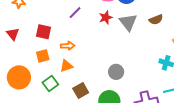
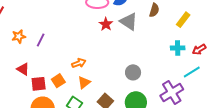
purple line: (75, 13) -> (41, 40), moved
brown semicircle: (156, 20) -> (154, 10), turned -32
red square: (44, 32) -> (39, 84), moved

